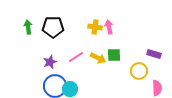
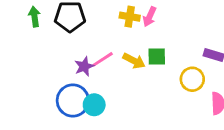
pink arrow: (109, 27) -> (150, 17), turned -144
purple star: (50, 62) -> (84, 66), moved

